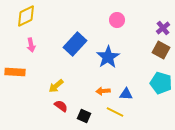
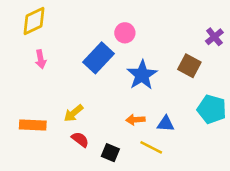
pink circle: (117, 20) -> (125, 33), moved
brown square: (161, 50) -> (189, 66), moved
orange rectangle: (15, 72) -> (33, 125), moved

